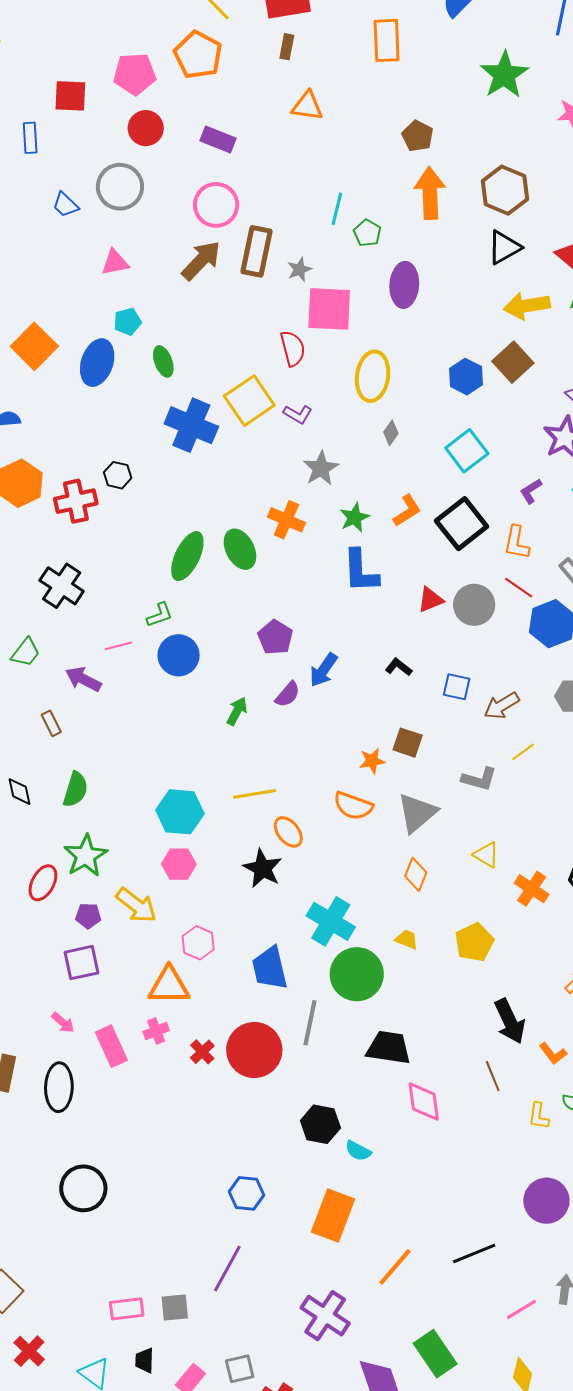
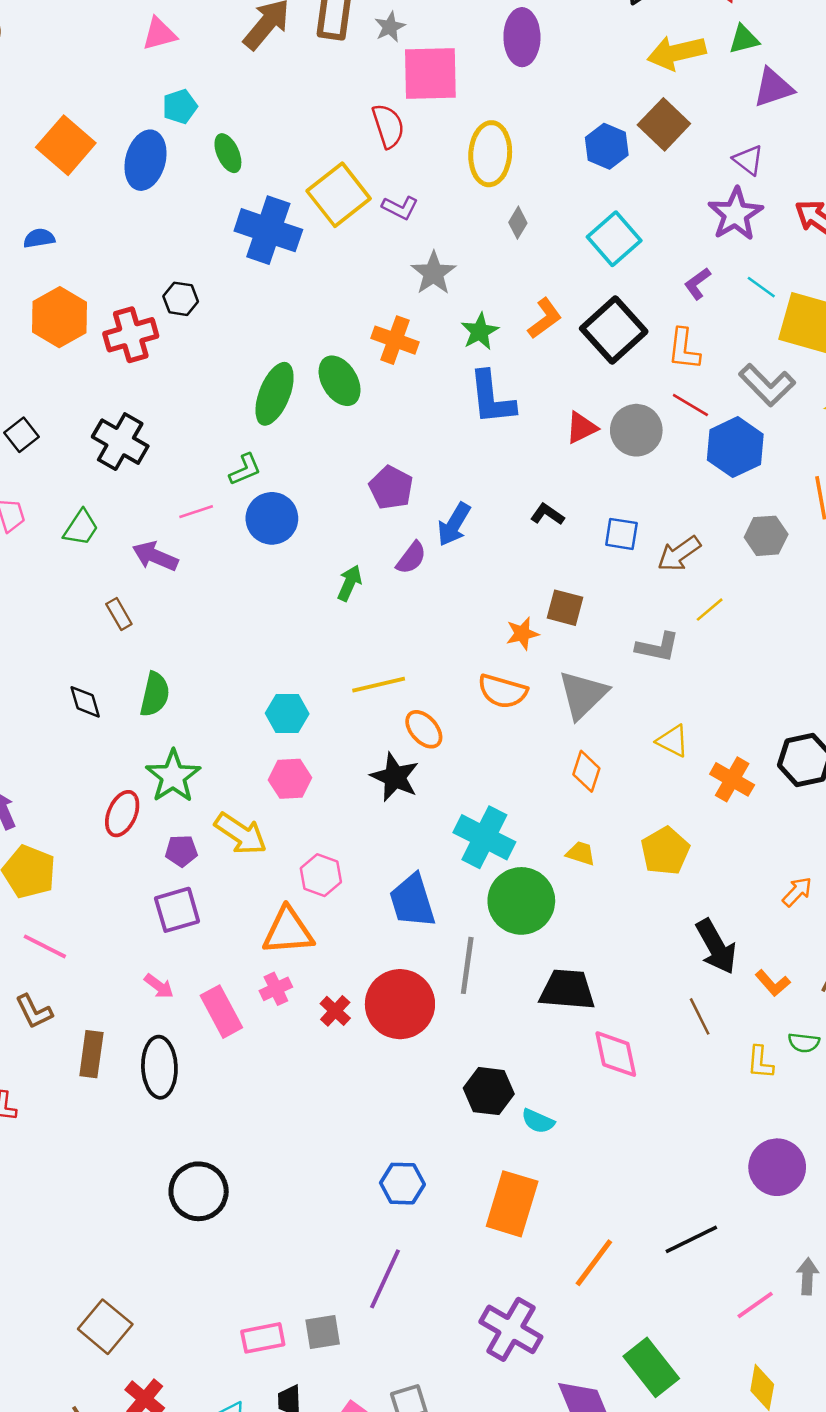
cyan hexagon: (180, 812) -> (287, 713), size x0.7

